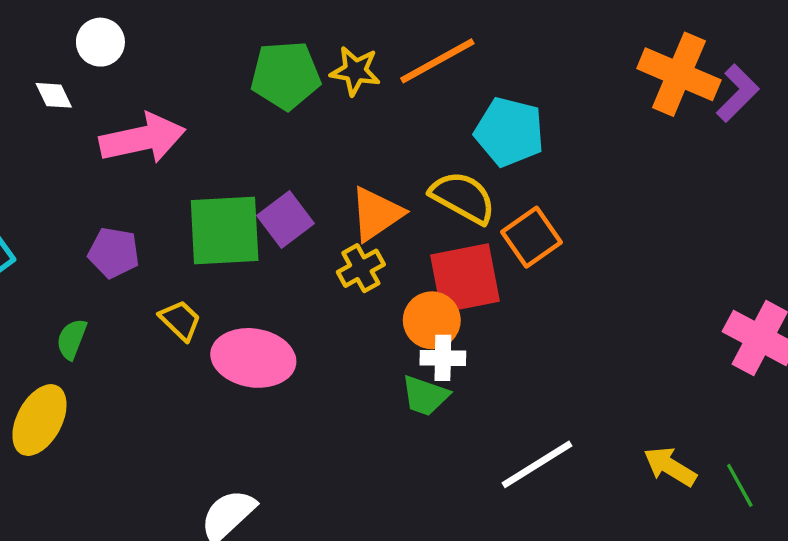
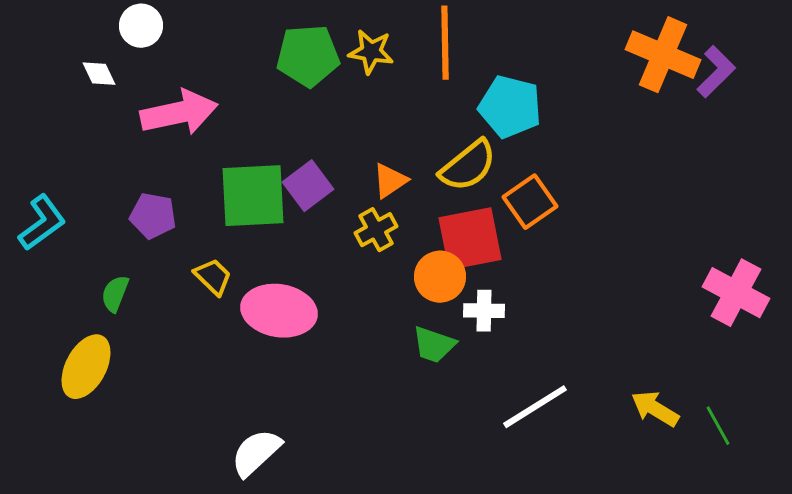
orange line: (437, 61) -> (445, 43), turned -62
yellow semicircle: (463, 197) -> (468, 166), turned 112
orange triangle: (376, 214) -> (390, 181), size x0.7
white cross: (443, 358) -> (484, 311), moved

